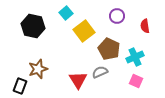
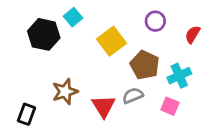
cyan square: (66, 13) -> (73, 17), moved
red semicircle: (145, 26) -> (193, 34), turned 40
brown star: (38, 69) -> (65, 92), moved
pink square: (136, 81) -> (170, 106), moved

